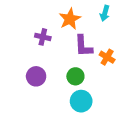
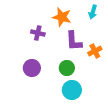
orange star: (70, 19) -> (62, 17), turned -30
orange cross: (107, 57) -> (95, 51), turned 32

